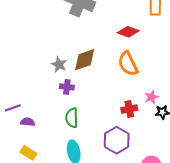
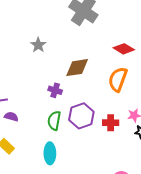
gray star: (59, 64) -> (38, 45), moved
orange semicircle: (128, 64) -> (118, 79), turned 35
purple hexagon: (117, 140) -> (81, 116), moved

